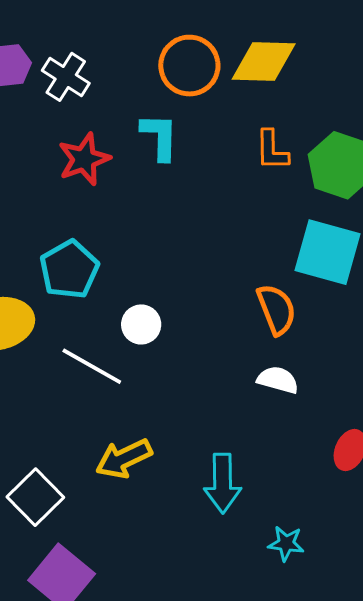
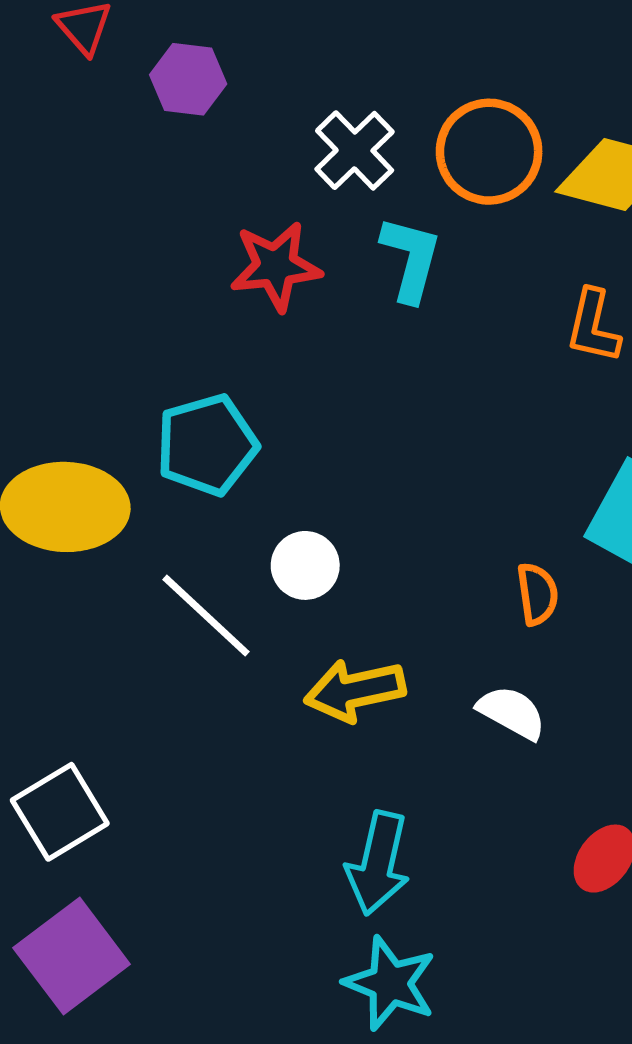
white cross: (66, 77) -> (355, 150), moved
orange semicircle: (276, 309) -> (537, 594), size x0.7
yellow arrow: (124, 459) -> (355, 690), moved
cyan star: (286, 543) -> (390, 983), moved, size x1.5

